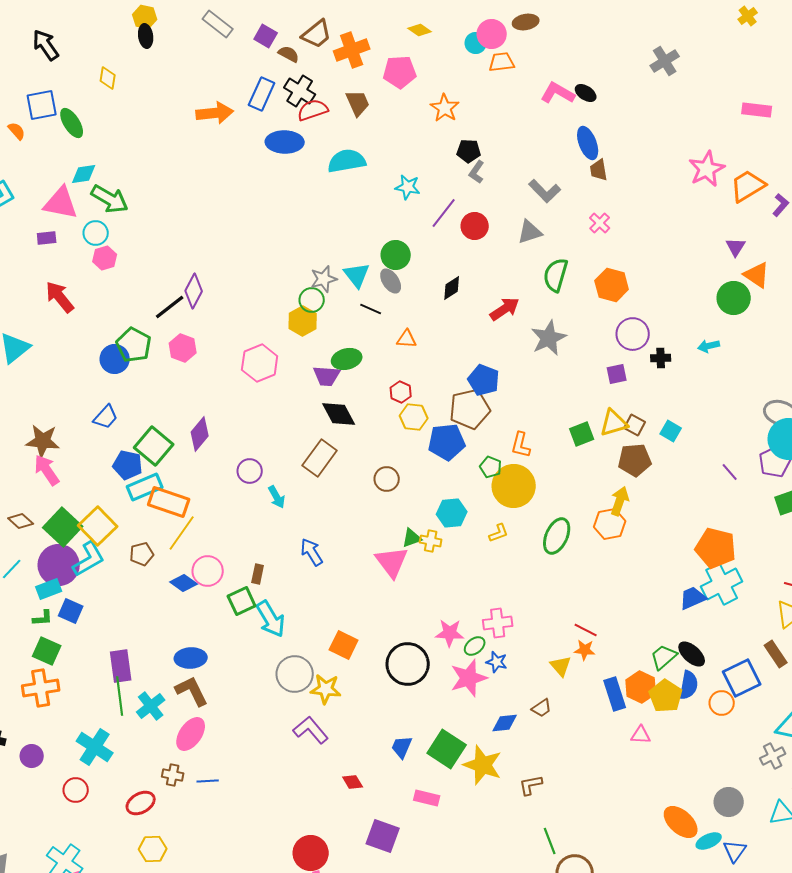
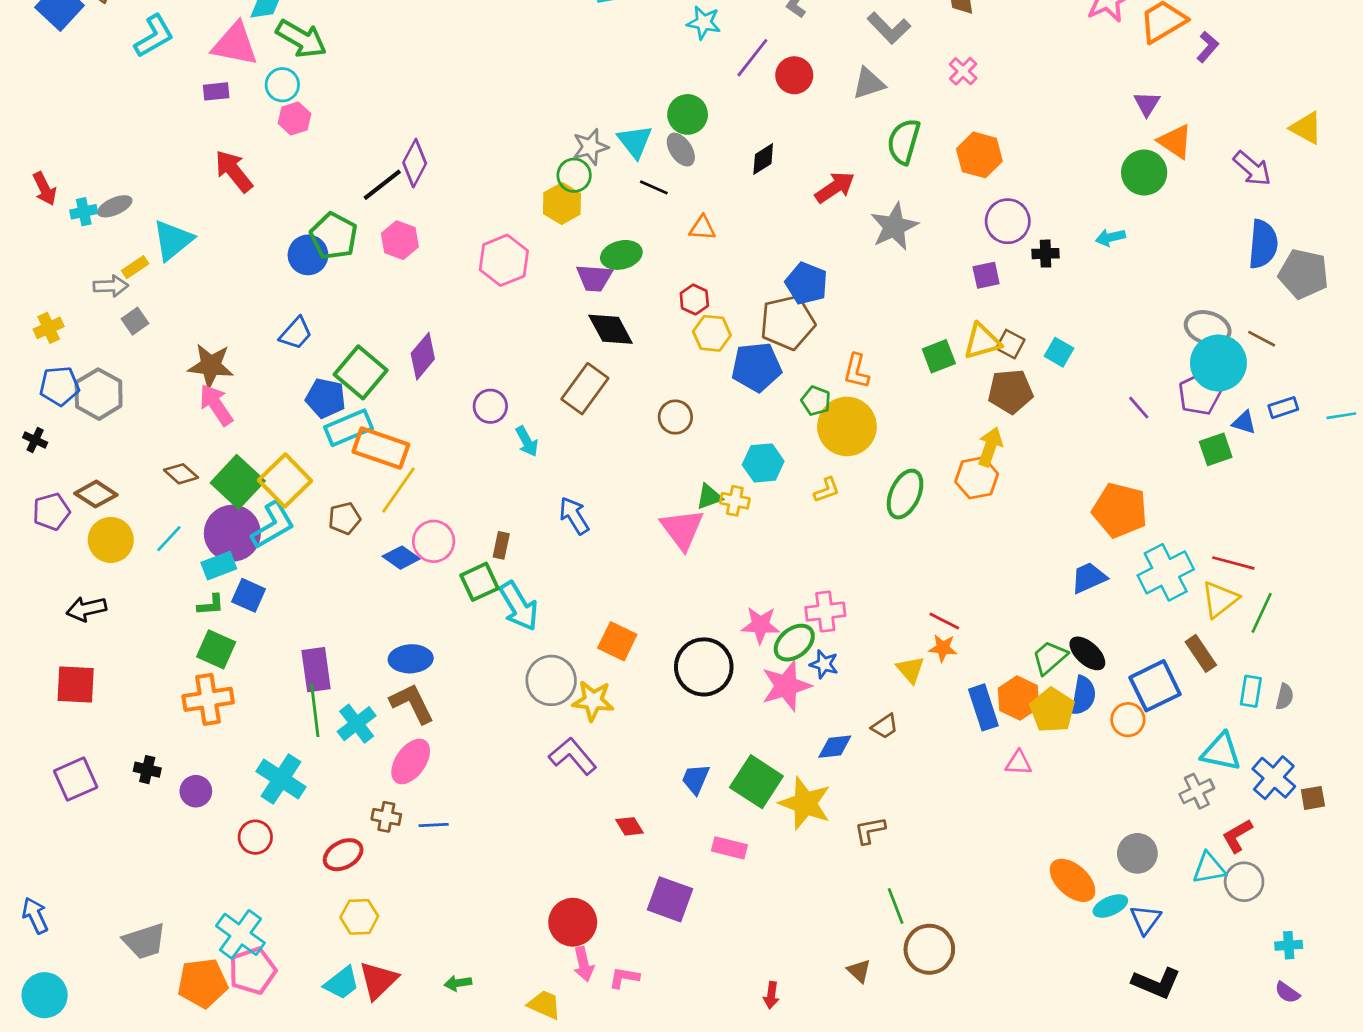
cyan cross: (722, 584) -> (1166, 572), moved
green ellipse: (475, 646) -> (794, 643), size x1.4

